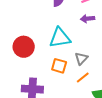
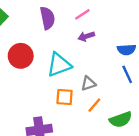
red circle: (24, 47) -> (21, 56), moved
gray triangle: (81, 58) -> (88, 83), turned 40

